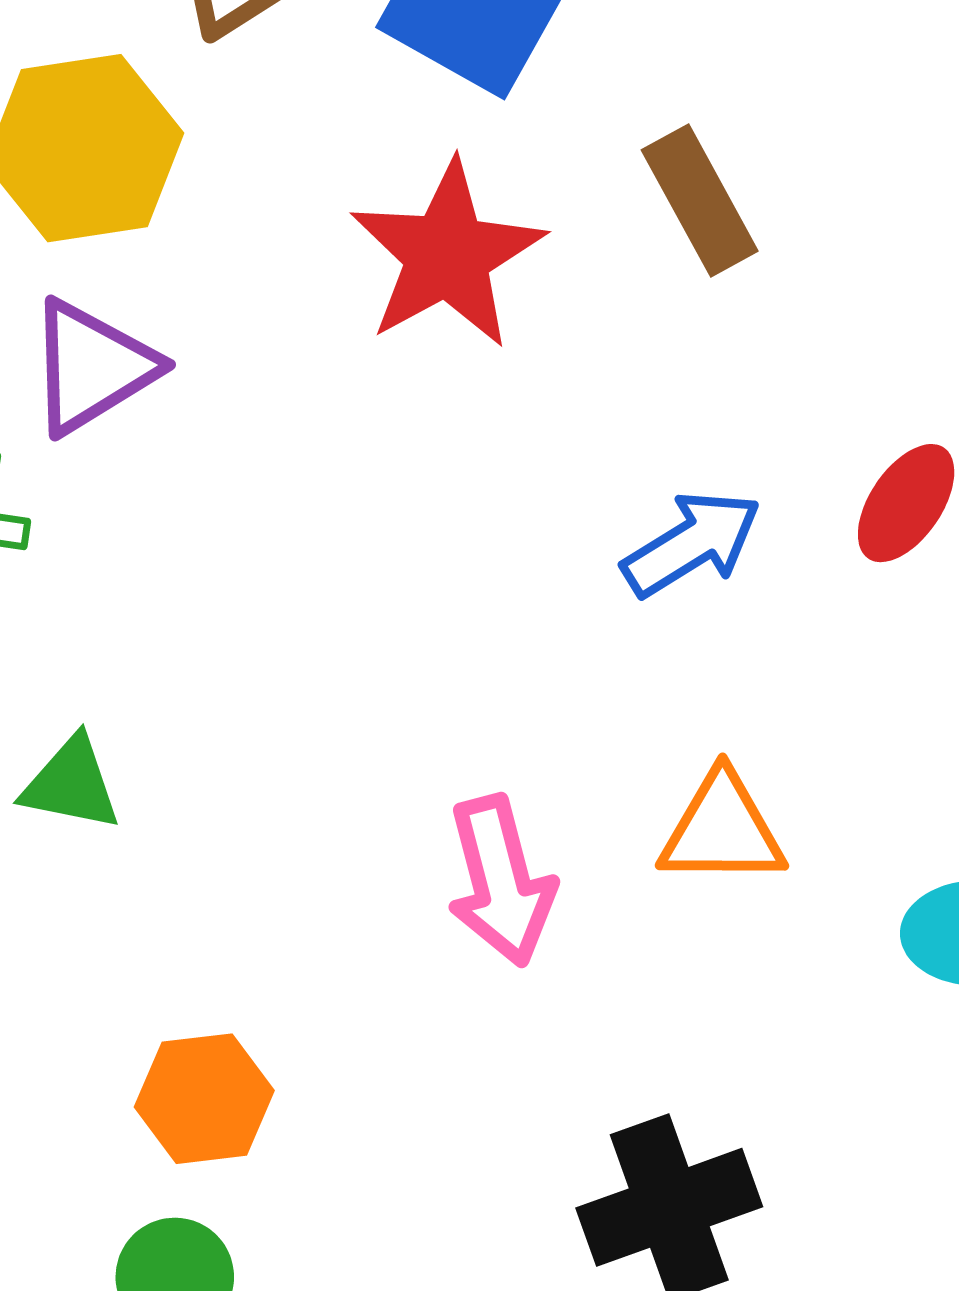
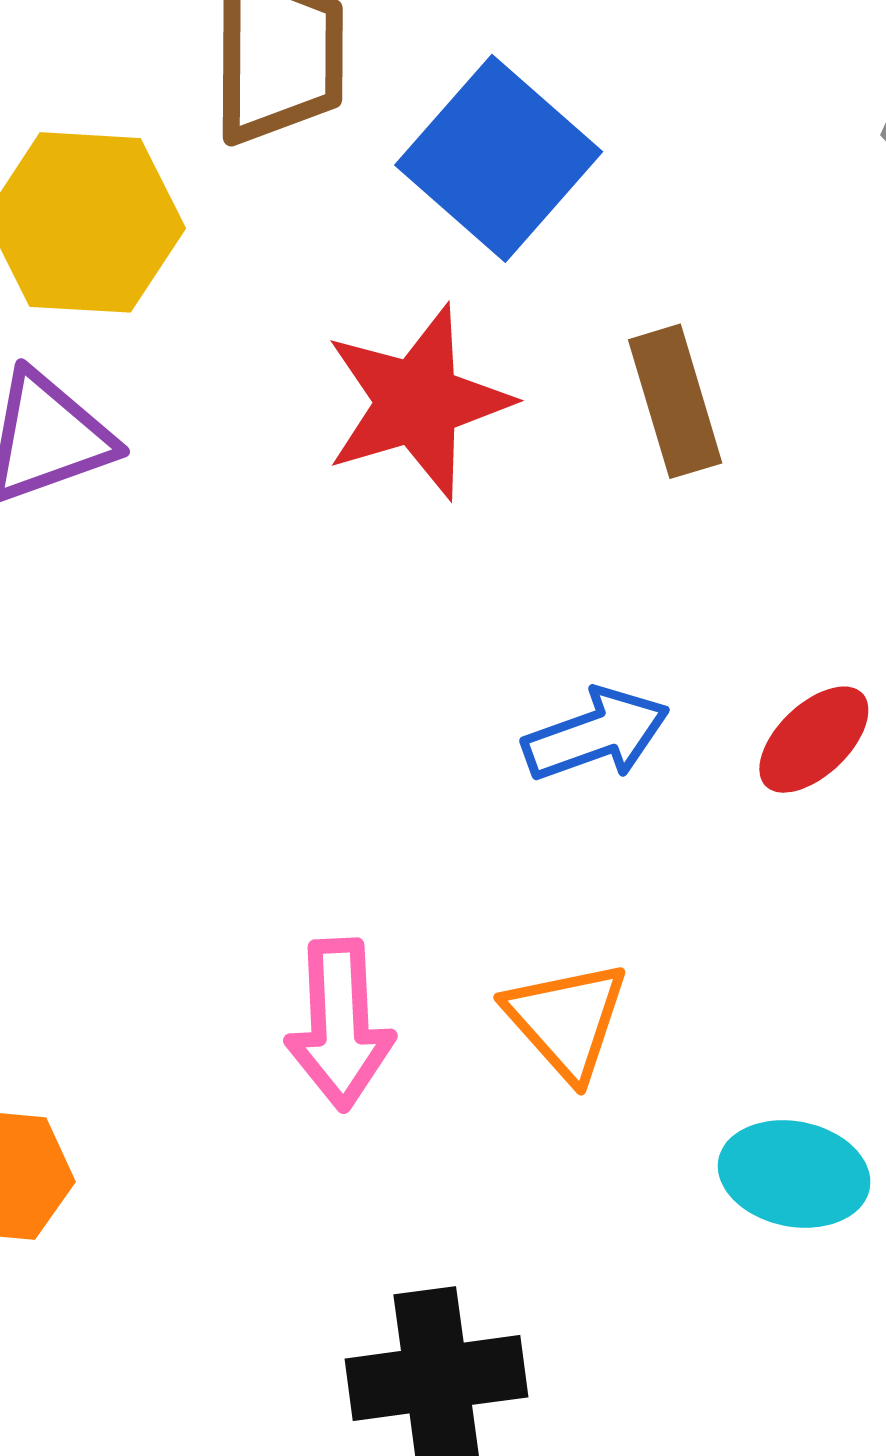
orange triangle: (722, 830) -> (567, 1020), turned 36

